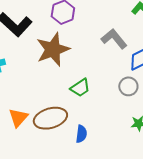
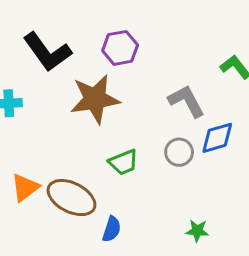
gray circle: (128, 86) -> (179, 152), moved
brown ellipse: (50, 118) -> (71, 198), turned 32

